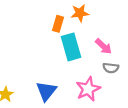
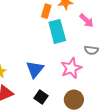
pink arrow: (103, 46) -> (87, 21), moved

